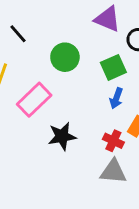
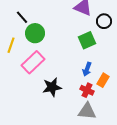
green circle: (65, 57) -> (35, 33), moved
blue arrow: (116, 98) -> (87, 69), moved

